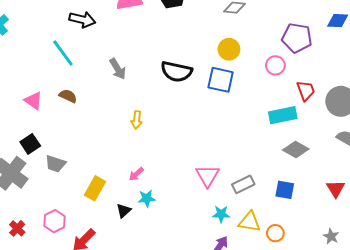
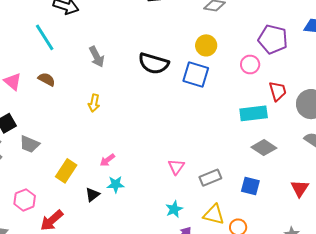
yellow arrow: (137, 120) -> (94, 103), moved
pink triangle: (207, 176) -> (176, 167), size x0.7
cyan star: (221, 214) -> (174, 209), moved, turned -30

